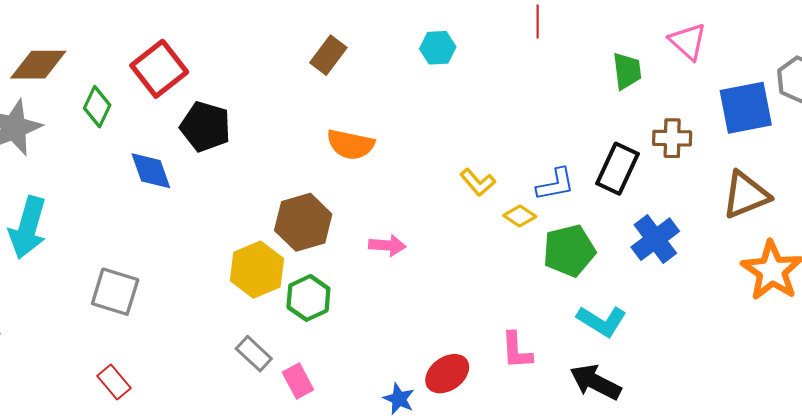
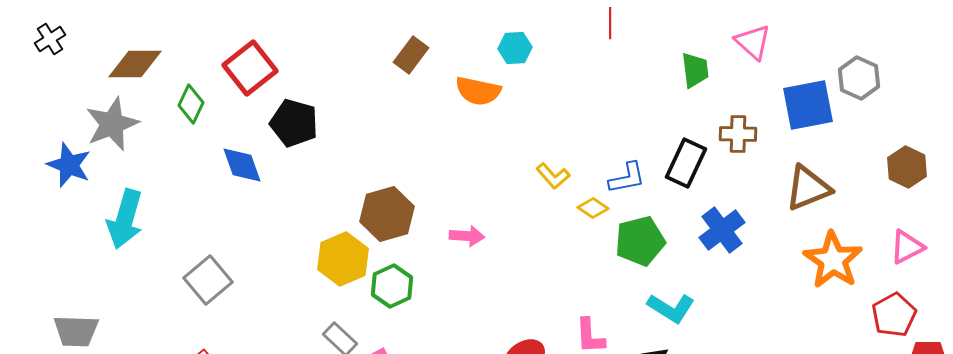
orange semicircle: (350, 144) -> (478, 91), moved
gray square: (115, 292) -> (208, 280), turned 33

